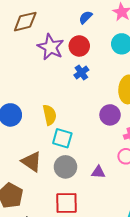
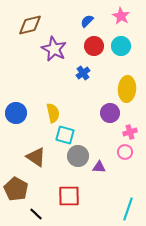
red circle: (79, 46) -> (94, 46), moved
gray circle: (65, 167) -> (78, 156), moved

